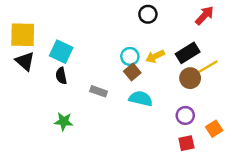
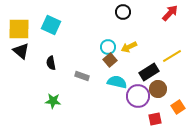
cyan square: (61, 52) -> (51, 25), moved
black rectangle: (188, 53) -> (149, 72), moved
brown circle: (190, 78) -> (158, 89), moved
purple circle: (185, 115) -> (138, 96), moved, size x1.5

